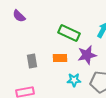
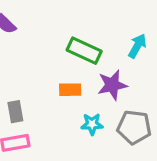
gray rectangle: (32, 61) -> (15, 112), moved

